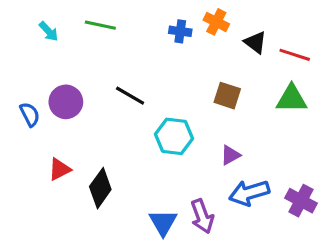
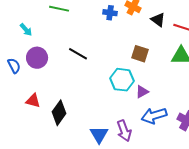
cyan arrow: (49, 31) -> (26, 30), moved
cyan hexagon: (174, 136) -> (122, 80), moved
red triangle: (60, 169) -> (33, 101), turned 42

